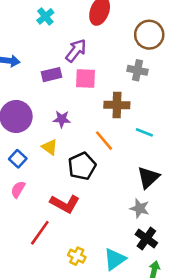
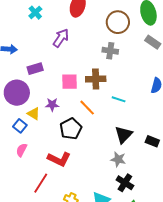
purple rectangle: (51, 75) -> (35, 69), moved
pink square: (86, 78) -> (69, 82), moved
purple star: (62, 119) -> (52, 105), moved
yellow triangle: (50, 147) -> (34, 114), moved

